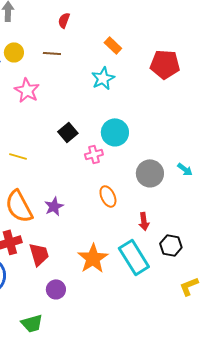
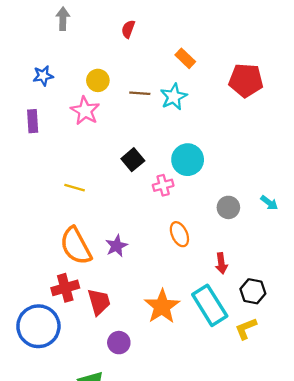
yellow circle: (14, 52) -> (98, 80), moved
brown line: (52, 53) -> (140, 93), moved
gray circle: (150, 173) -> (228, 207), size x0.7
yellow L-shape: (189, 286) -> (246, 329), moved

